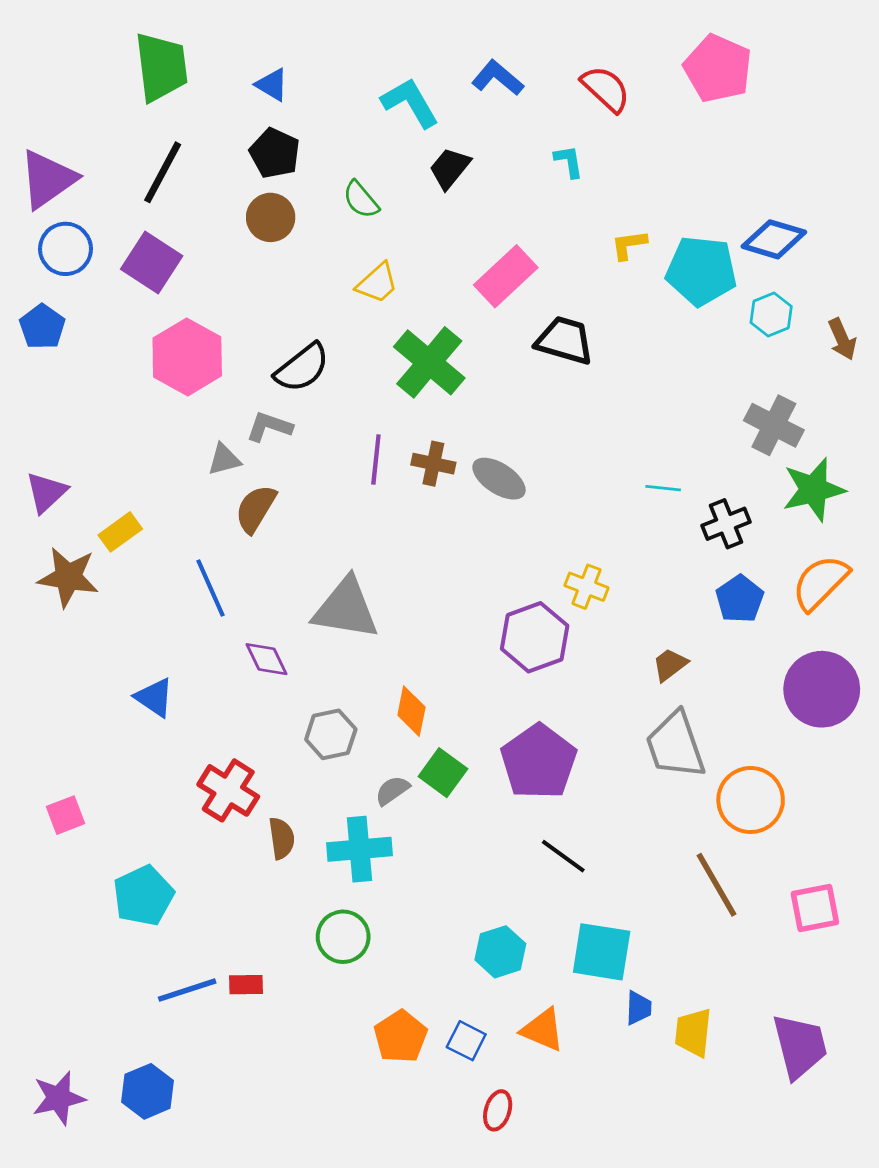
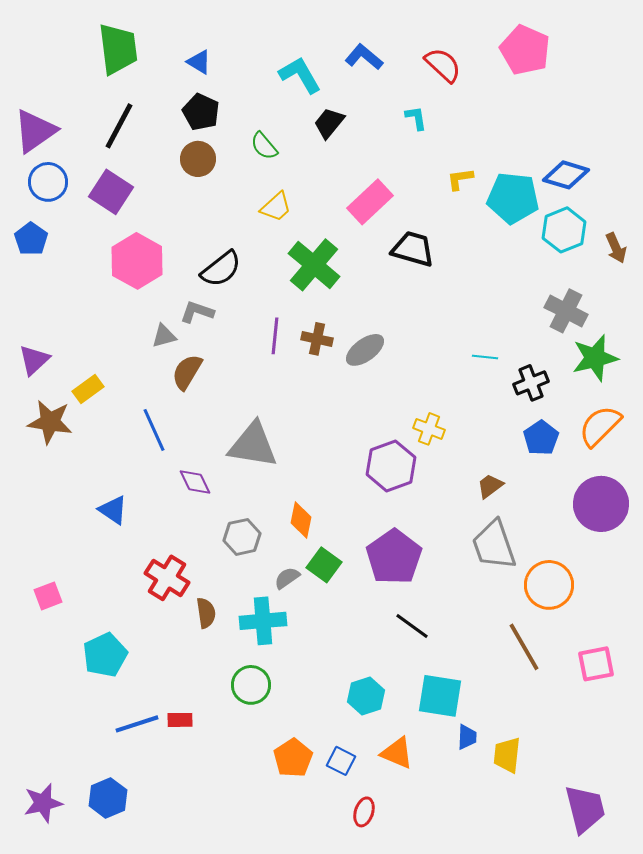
cyan hexagon: (771, 315) -> (564, 230), size x1.4
gray ellipse: (499, 479) -> (365, 350), turned -69
purple trapezoid: (800, 1046) -> (585, 809), moved

